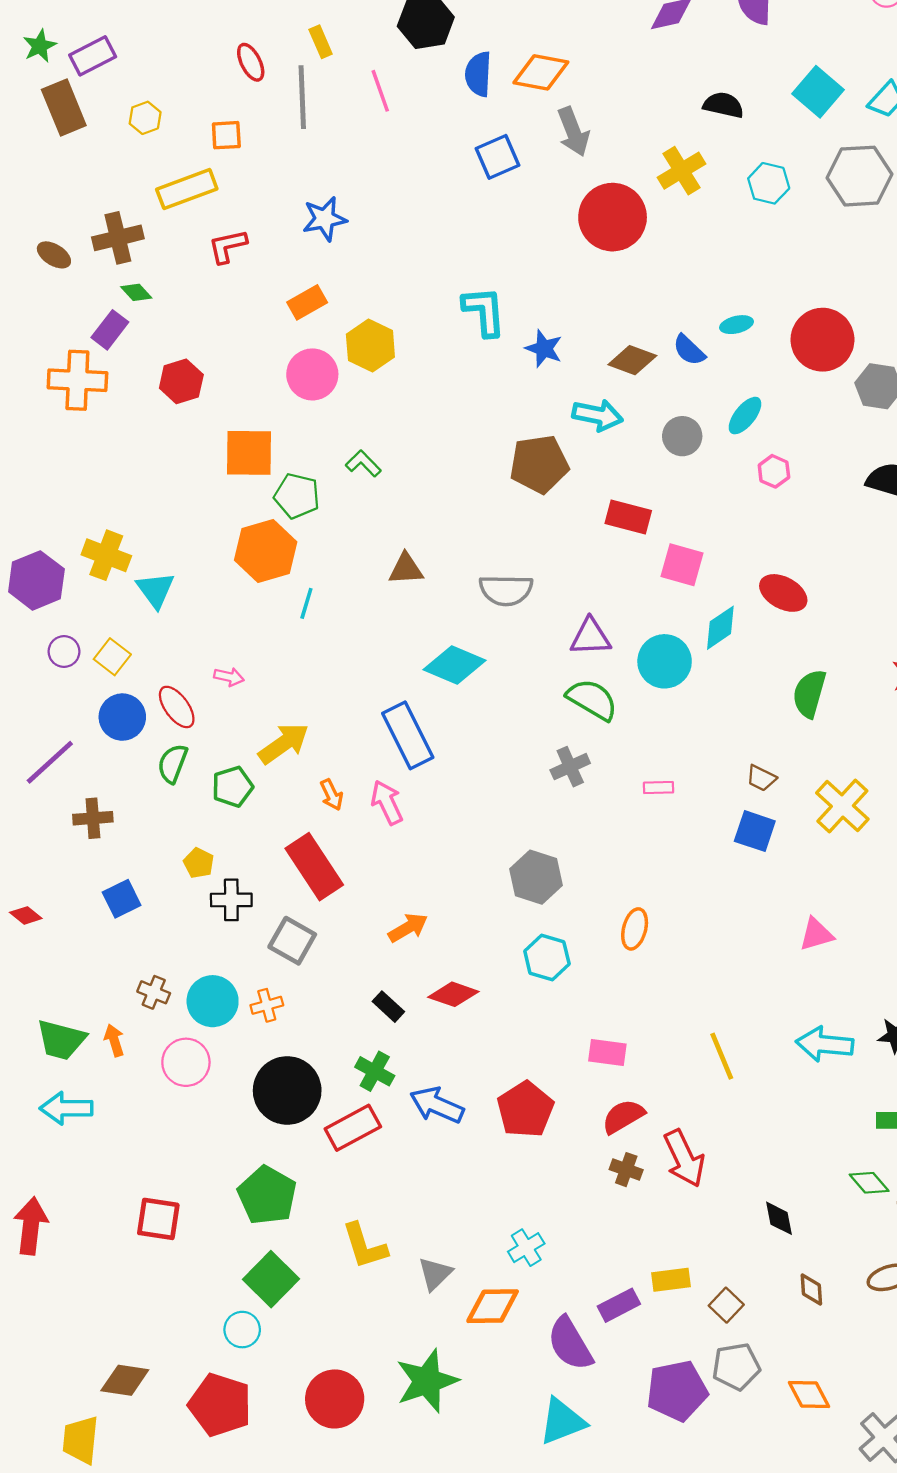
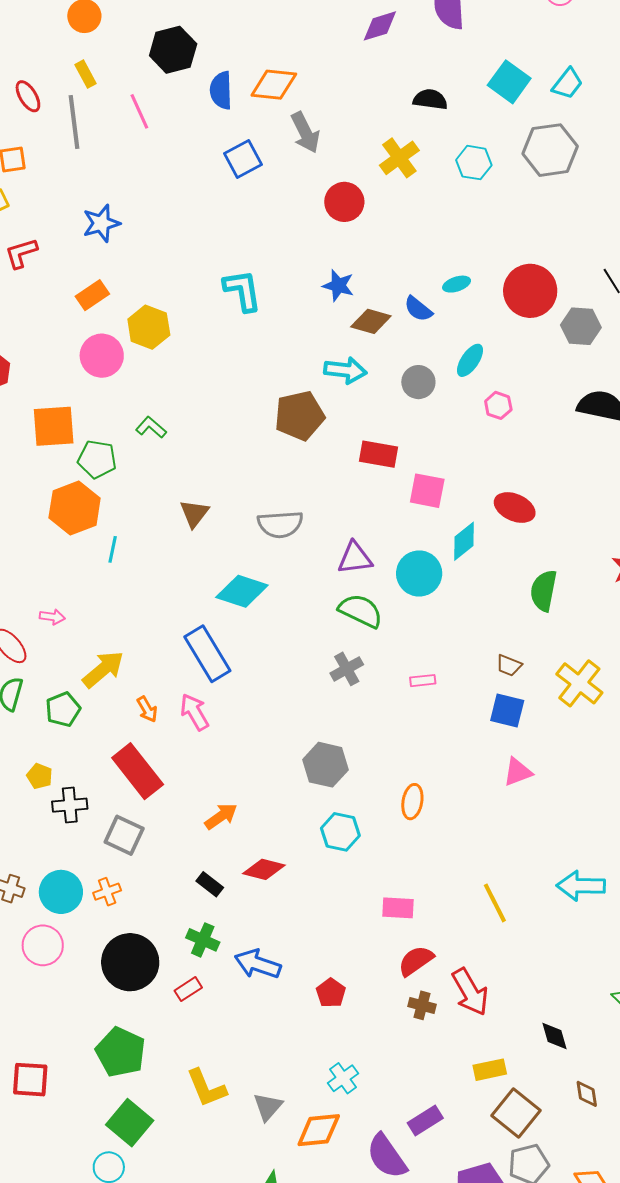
red circle: (613, 217) -> (344, 202), size x0.7
blue star: (544, 349) -> (338, 286), moved
brown triangle: (406, 569) -> (194, 513), turned -44
pink triangle: (816, 934) -> (518, 772), moved
red pentagon: (525, 1109) -> (331, 993), moved, size x0.6
red rectangle: (353, 1128) -> (188, 989), size x0.6
yellow rectangle: (671, 1280) -> (490, 1070), moved
brown square: (726, 1305) -> (516, 1113), size x1.6

